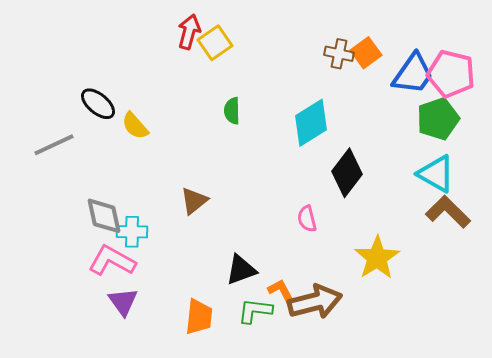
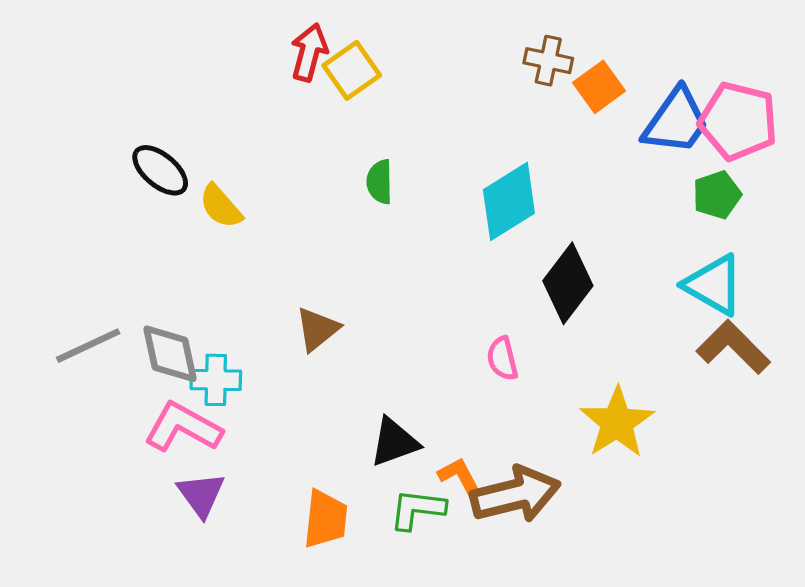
brown cross: (339, 54) -> (548, 61), moved
green pentagon: (438, 119) -> (717, 195), size x0.7
gray line: (54, 145) -> (88, 346), moved

